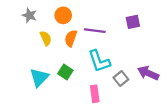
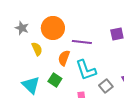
orange circle: (63, 15) -> (53, 28), size x1.5
orange semicircle: (71, 38) -> (64, 58), moved
cyan triangle: (39, 77) -> (31, 85), turned -30

